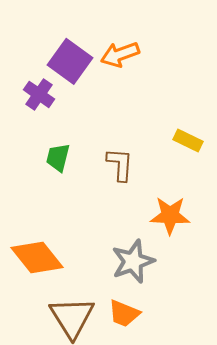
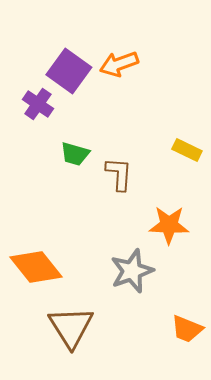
green trapezoid: (58, 157) -> (75, 154), moved, turned -88
orange trapezoid: (124, 313) -> (187, 329), moved

